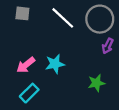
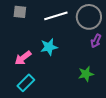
white line: (63, 18) -> (56, 16), turned -60
cyan star: (55, 64) -> (49, 47), moved

